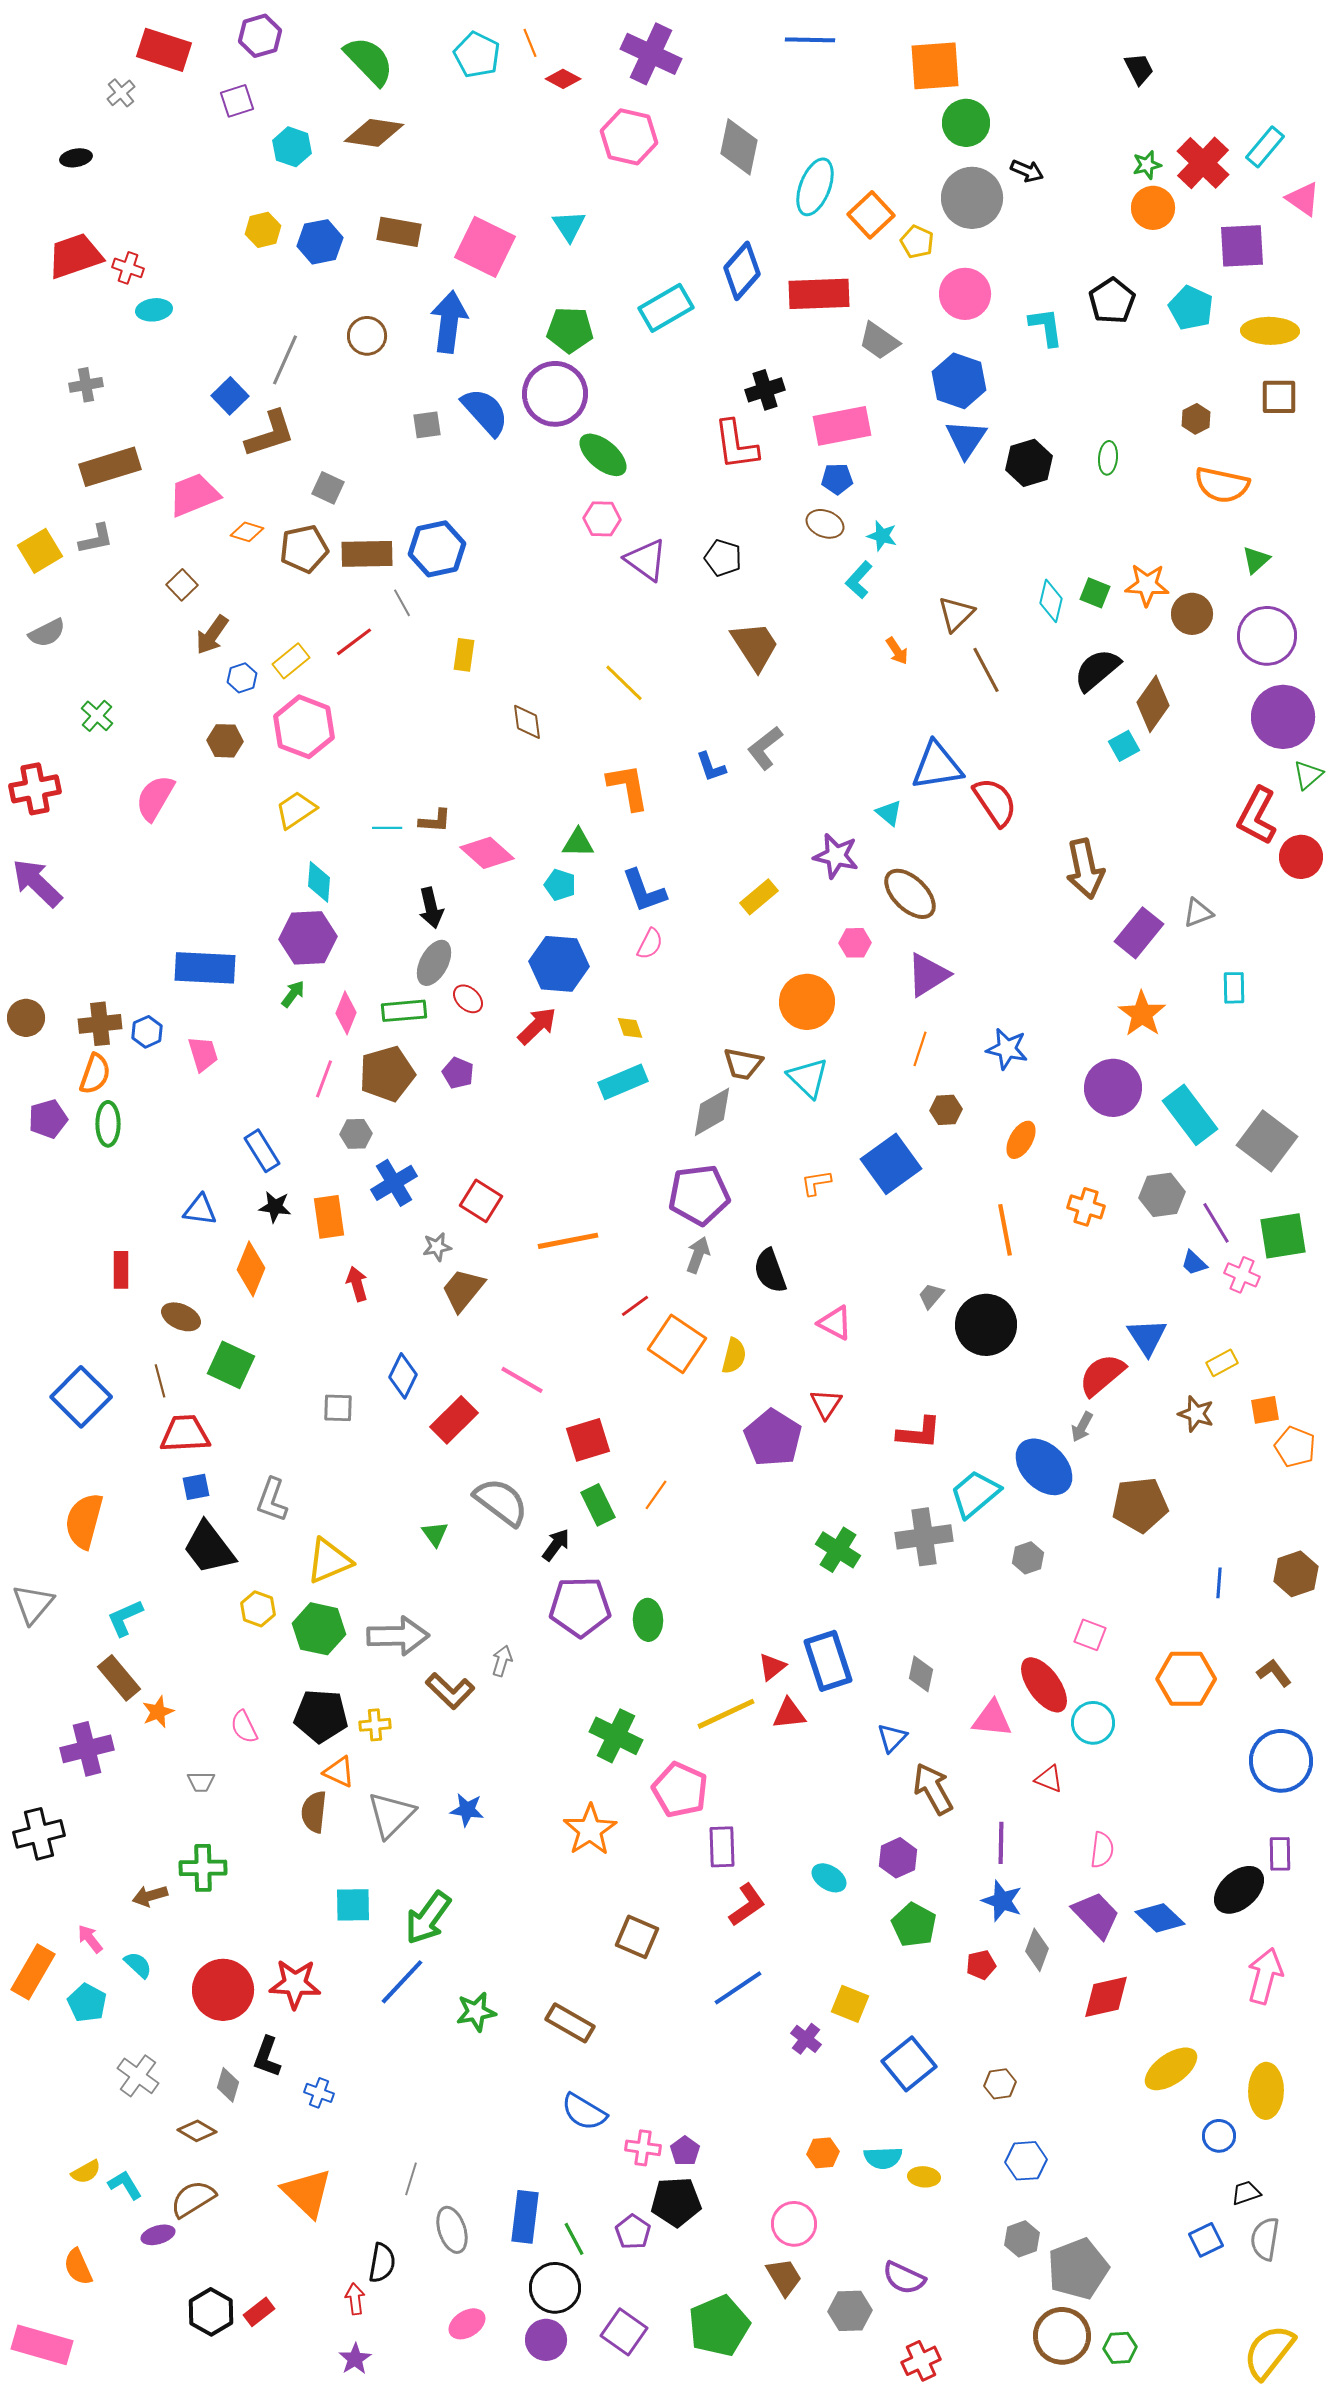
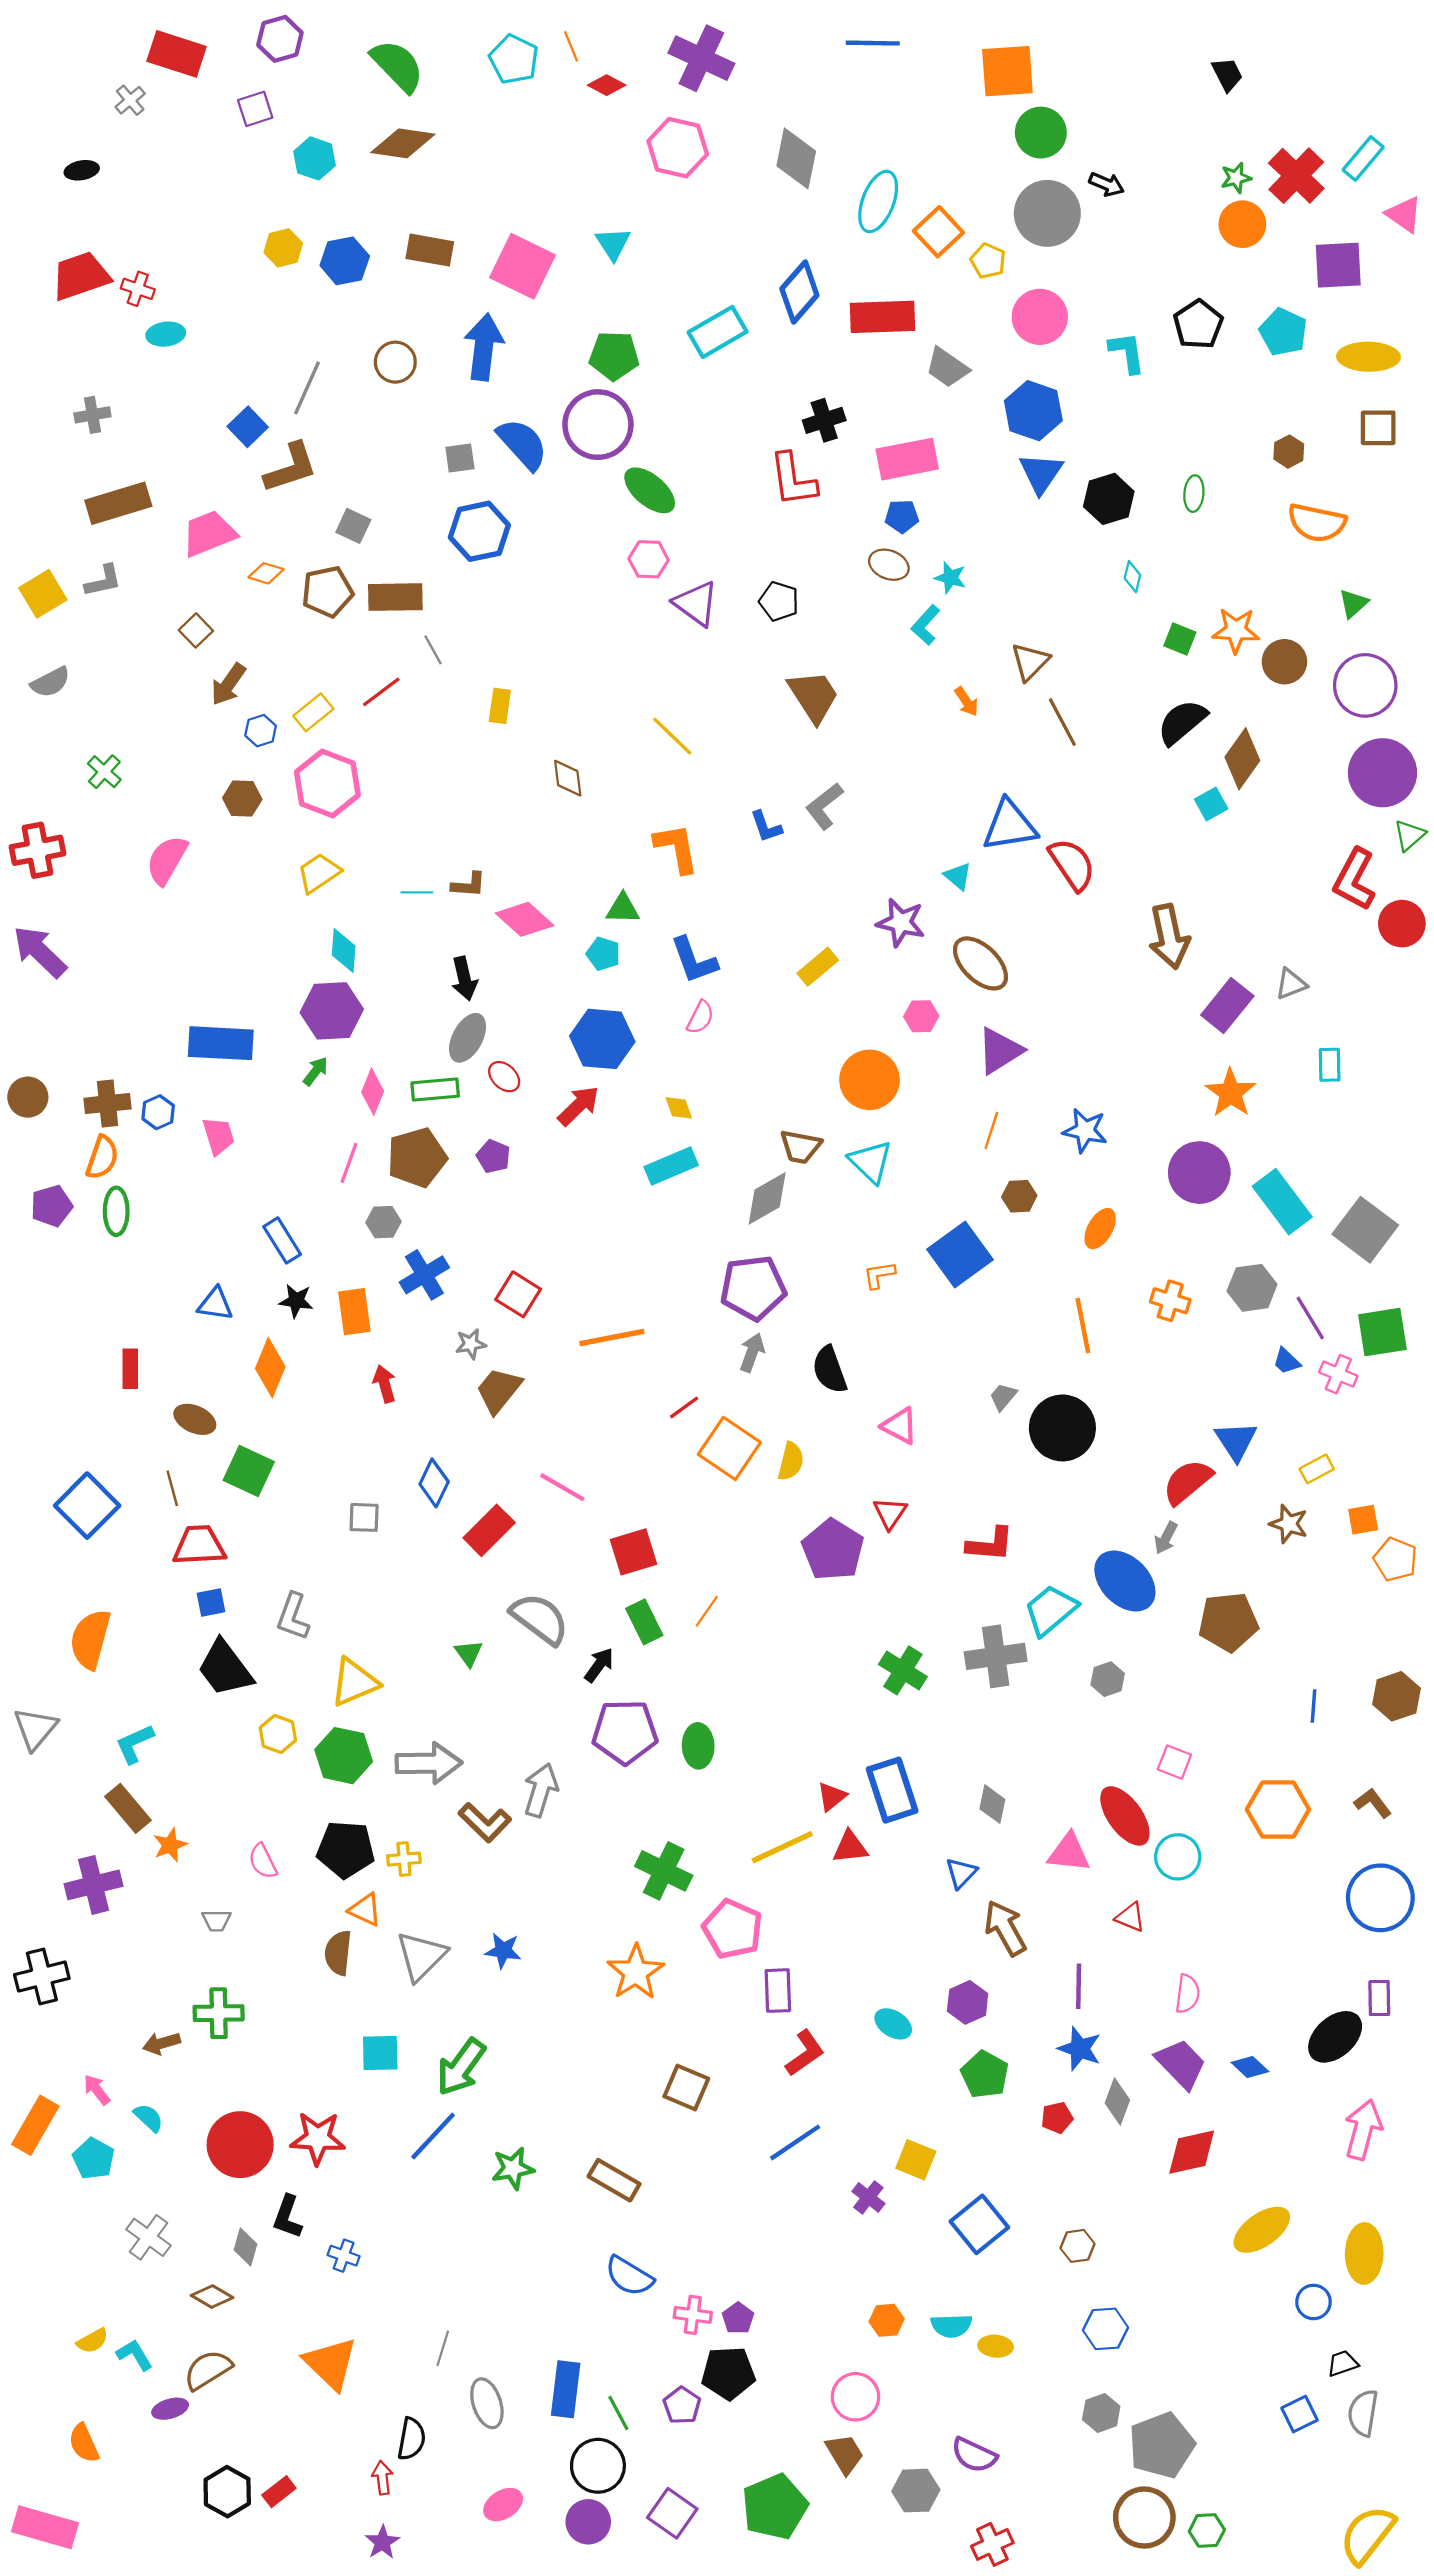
blue hexagon: (437, 549) -> (479, 531), moved
cyan diamond: (1051, 601) -> (1132, 577), moved, size x0.7
gray arrow: (502, 1661) -> (541, 1790), size x1.6
blue diamond: (1160, 1918) -> (1250, 2067), size x0.7

